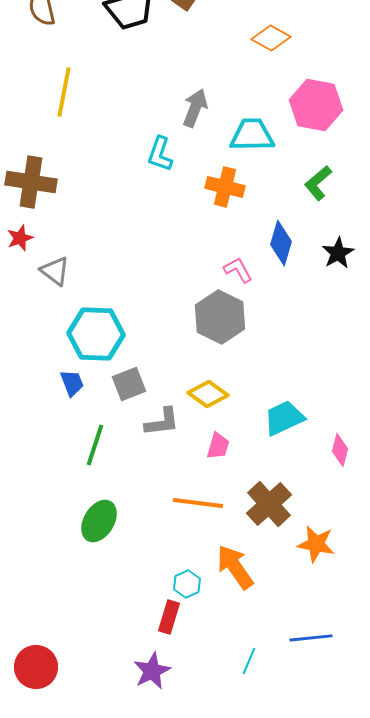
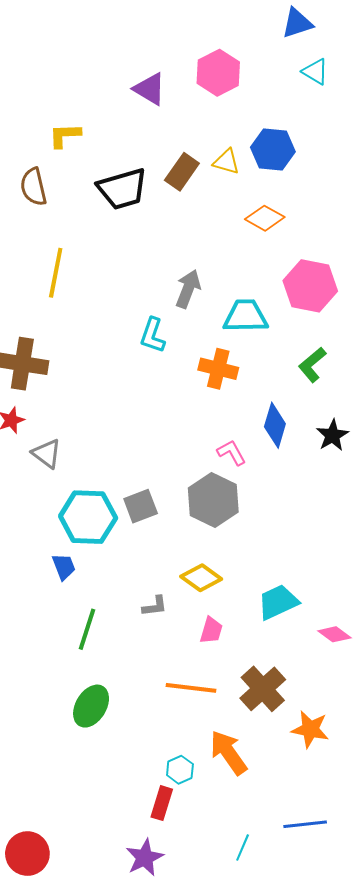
gray square: (129, 384) -> (141, 506), moved
gray L-shape: (162, 422) -> (155, 606), size x0.7
pink diamond: (340, 450) -> (334, 634), turned -68

